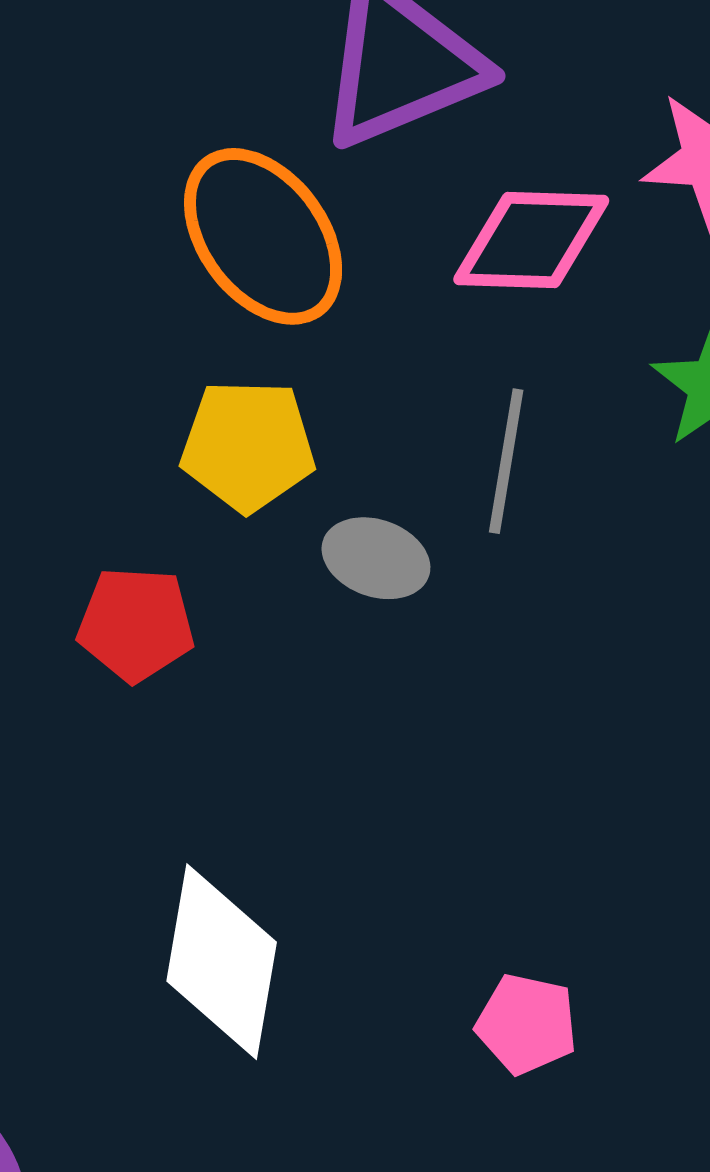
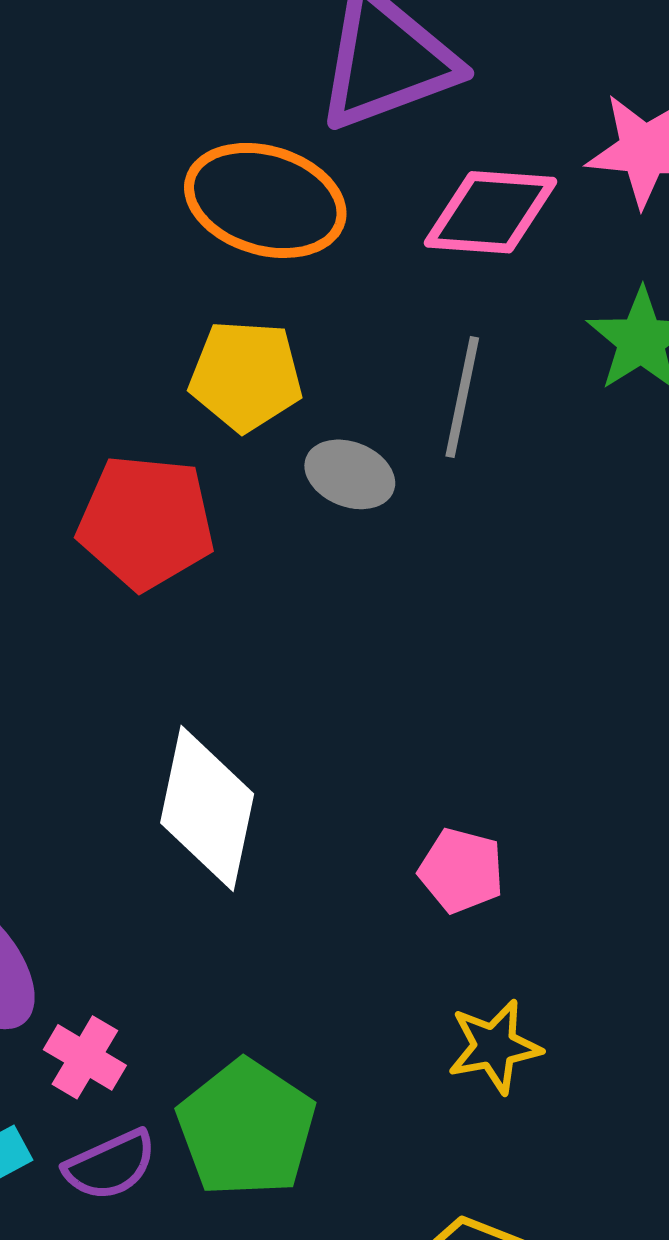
orange ellipse: (263, 236) -> (265, 200), turned -39
red pentagon: (136, 624) -> (146, 522), size x1.4

